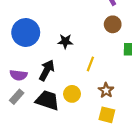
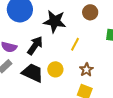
brown circle: (113, 24) -> (90, 12), moved
black star: (65, 41) -> (55, 21), size x1.6

